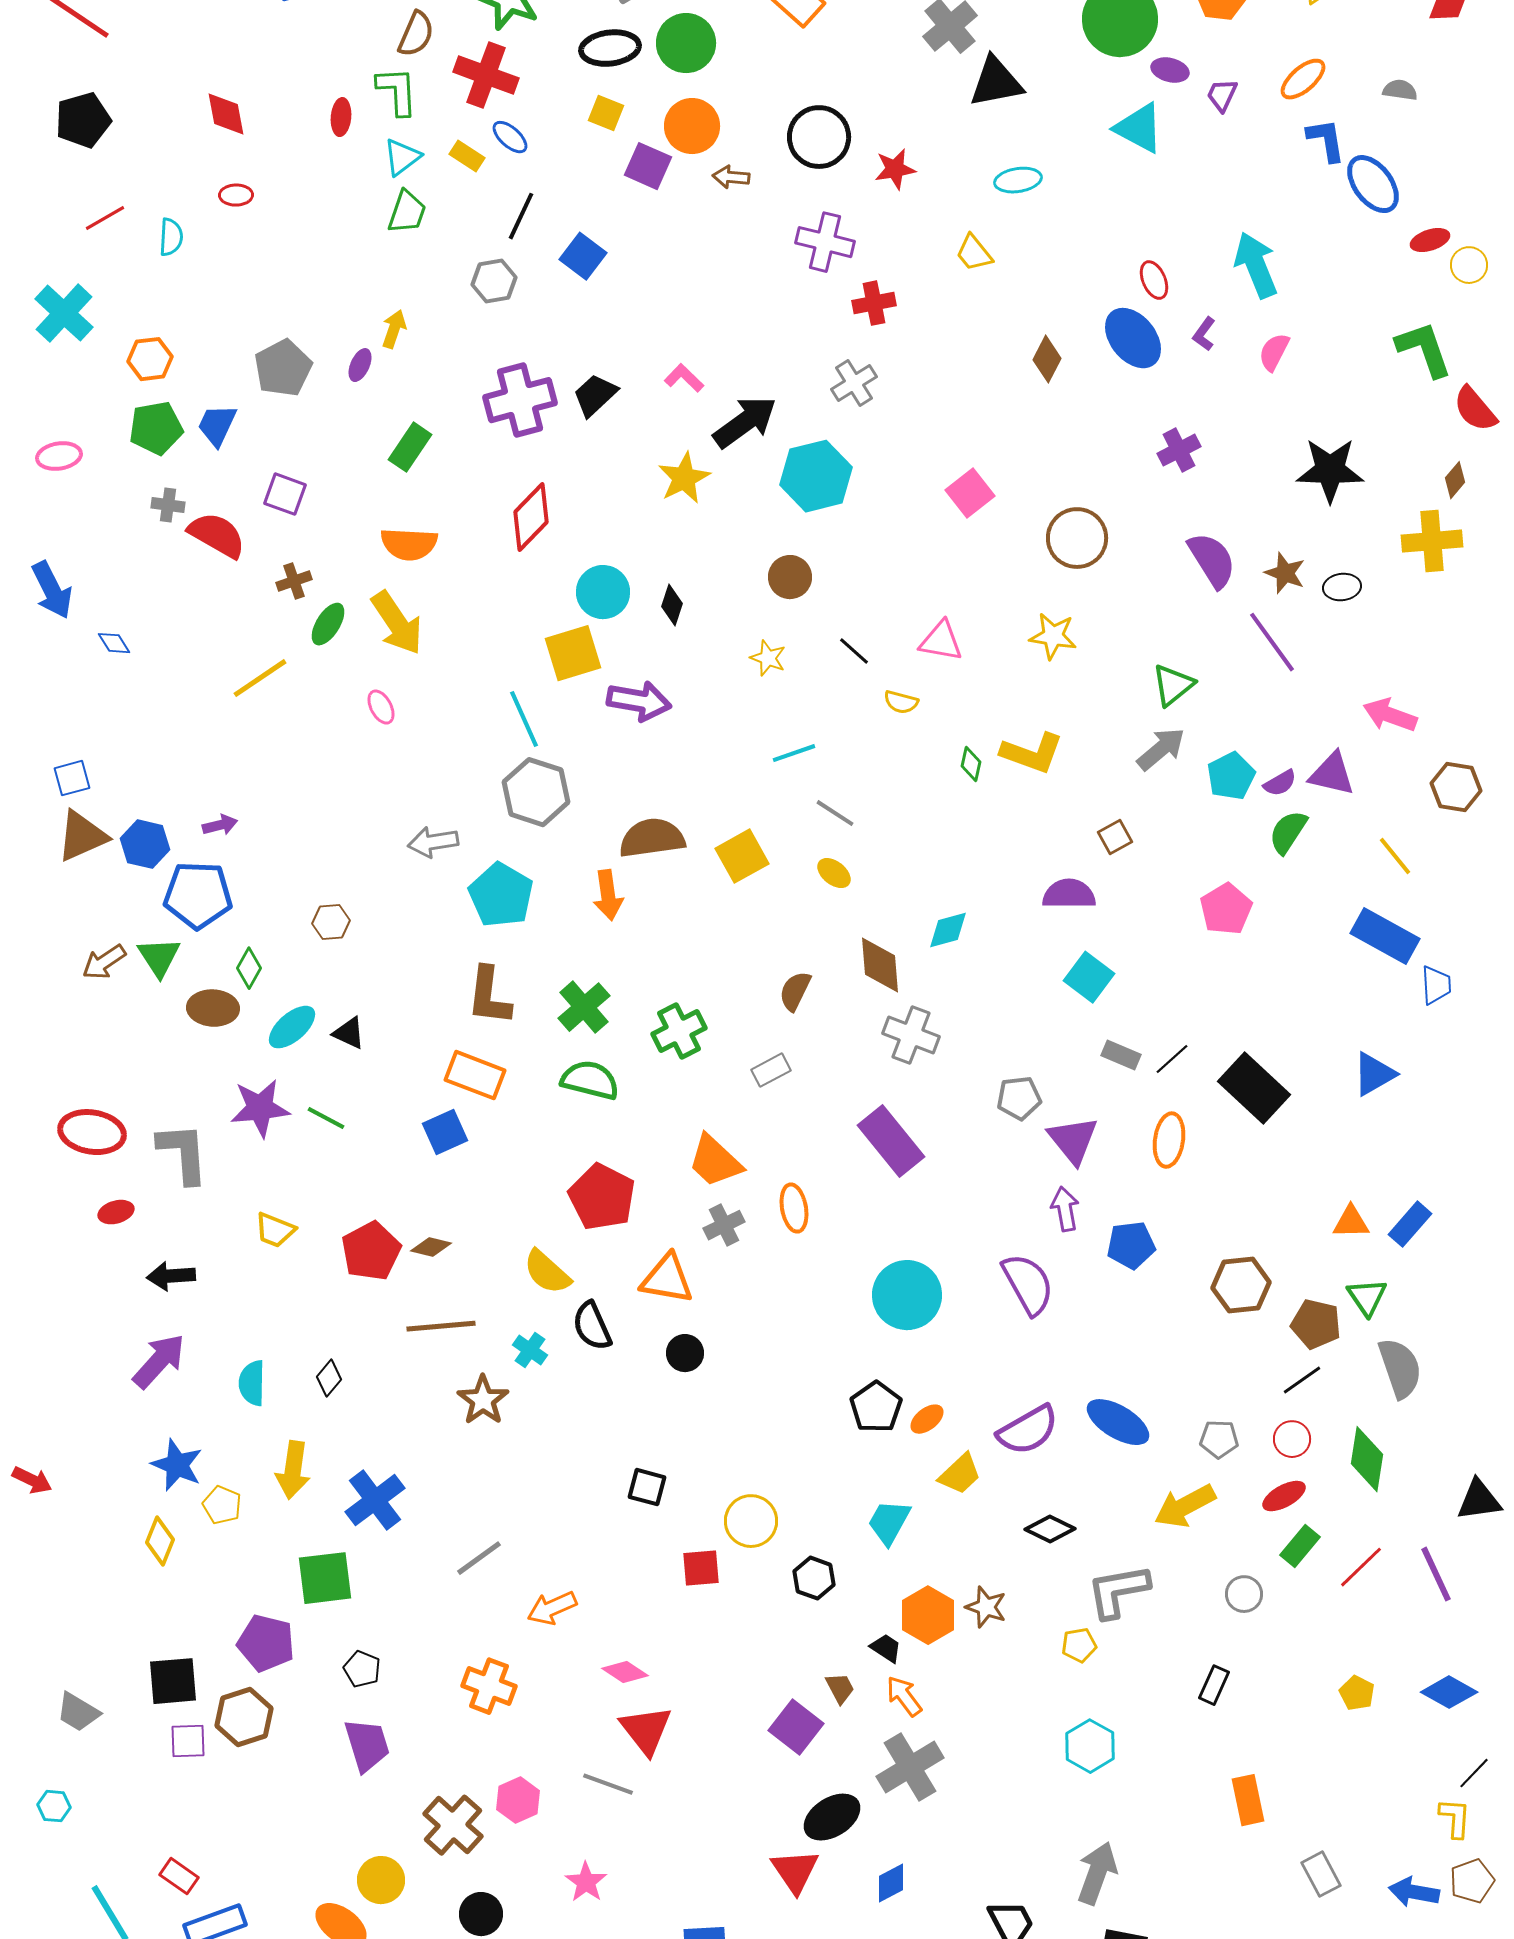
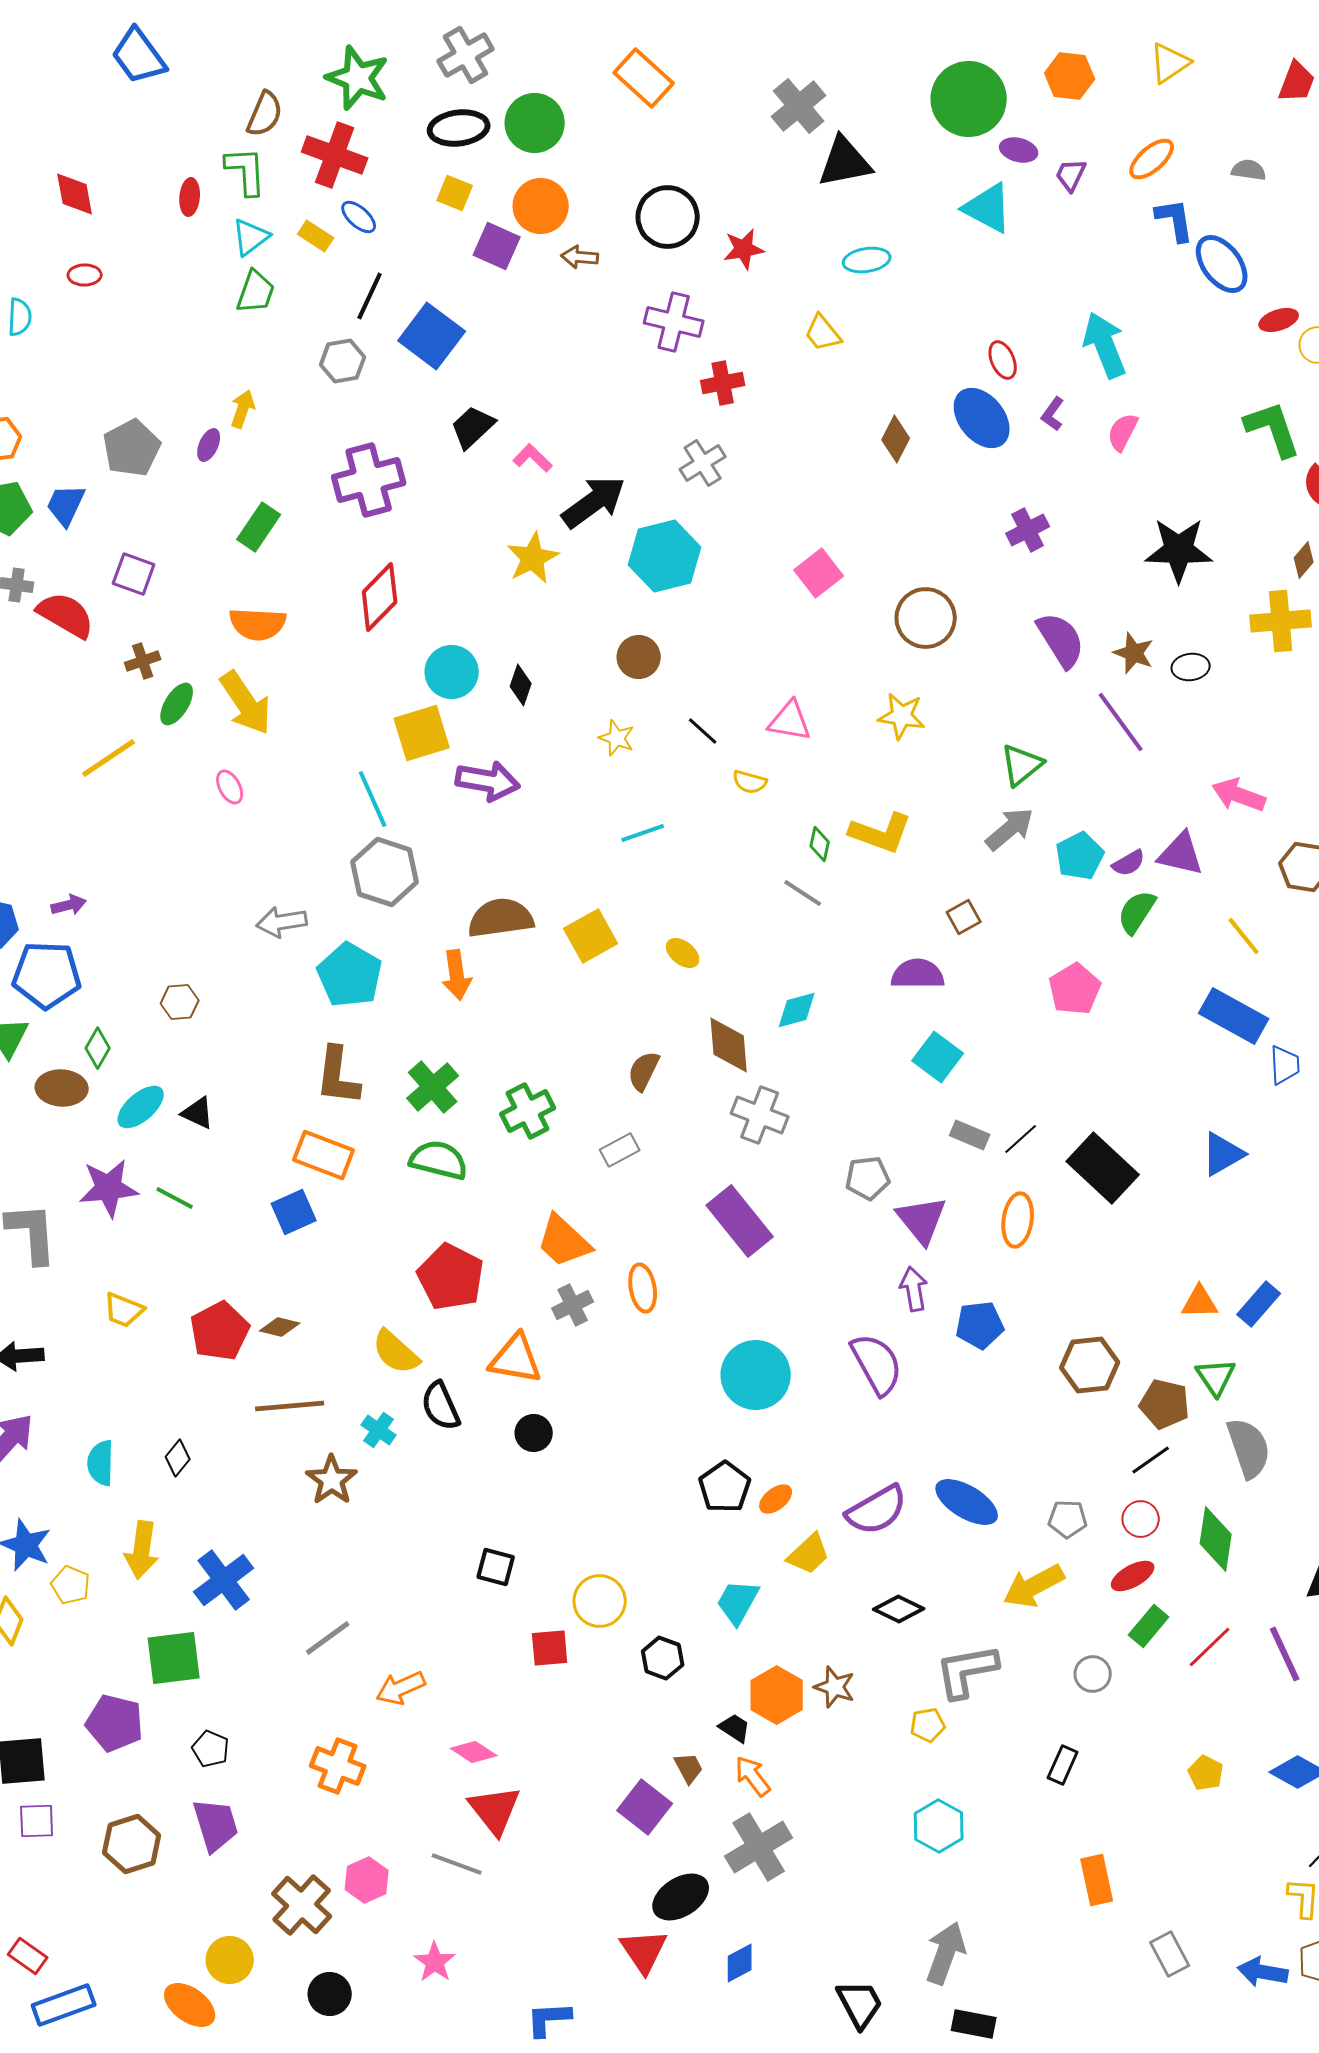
blue square: (583, 256) -> (432, 336), size x1.4
black trapezoid: (595, 395) -> (473, 427), moved
gray line: (835, 813) -> (803, 893), moved
brown hexagon: (244, 1717) -> (132, 1844), moved

